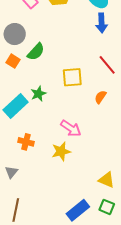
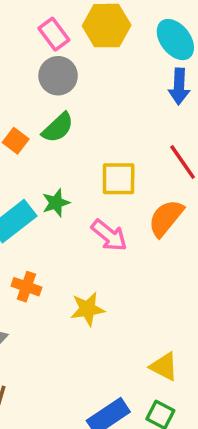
gray circle: (15, 34) -> (58, 76), moved
orange semicircle: (100, 97) -> (166, 218), size x1.6
pink arrow: (71, 128) -> (109, 235), moved

